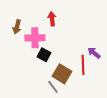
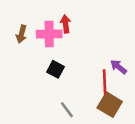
pink cross: (35, 38) -> (49, 34), moved
brown square: (62, 74) -> (110, 105), moved

